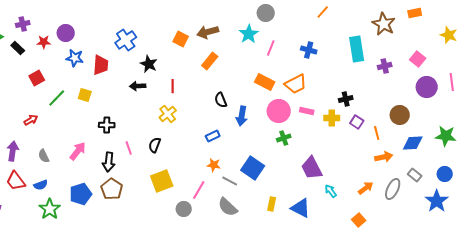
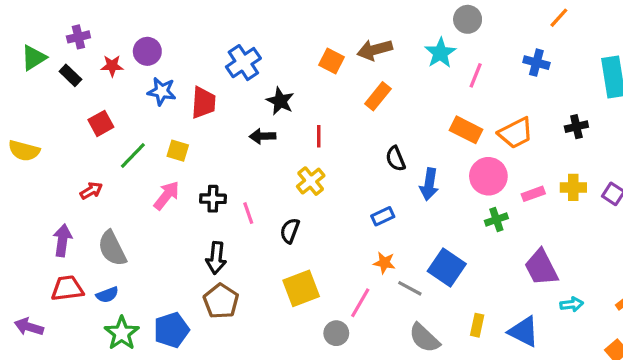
blue cross: (309, 50) -> (536, 63), moved
black cross: (346, 99) -> (576, 127), moved
pink rectangle: (307, 111) -> (533, 194), moved, turned -32
pink line: (129, 148) -> (248, 213), moved
pink arrow: (78, 151) -> (167, 195), moved
gray semicircle: (44, 156) -> (112, 248), size x1.6
red trapezoid: (16, 181) -> (67, 288), turned 120
cyan arrow: (331, 191) -> (572, 304), turned 120
blue pentagon: (81, 194) -> (171, 330), moved
gray semicircle: (228, 207) -> (424, 338), moved

